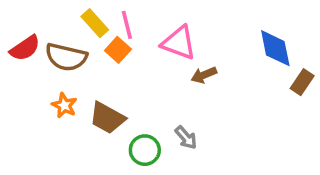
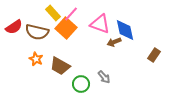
pink line: (127, 25) -> (71, 14), turned 56
blue diamond: (275, 48) -> (125, 30), moved
orange square: (118, 50) -> (66, 28), size x1.5
brown rectangle: (302, 82) -> (154, 55), moved

